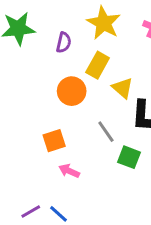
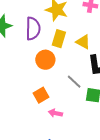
purple semicircle: (64, 42) -> (33, 29), size x1.6
yellow triangle: (123, 88) -> (83, 42), moved

